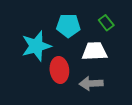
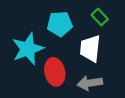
white trapezoid: (95, 51) -> (90, 49), turned -76

